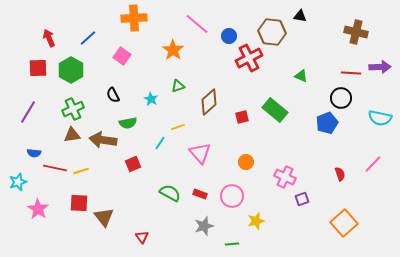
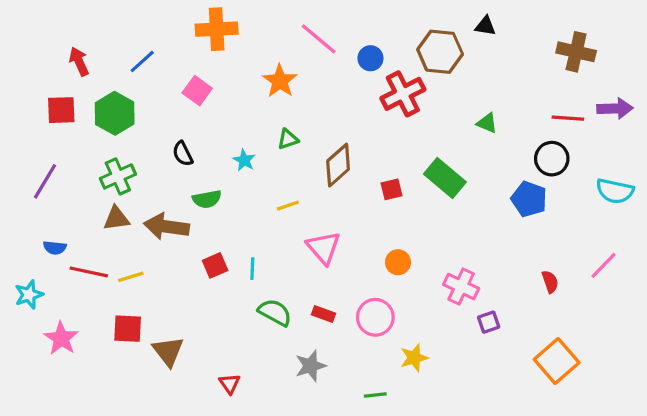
blue pentagon: (327, 123) -> (529, 199), turned -30
cyan line: (160, 143) -> (252, 269), moved, turned -32
gray star: (204, 226) -> (311, 366), moved

